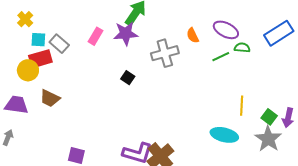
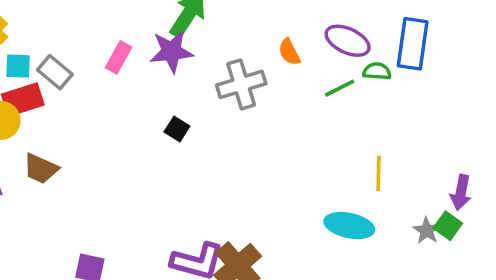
blue rectangle: (279, 33) -> (413, 44), moved, turned -48
green square: (269, 117) -> (448, 226), moved
gray star: (268, 139) -> (427, 231), size x0.6

